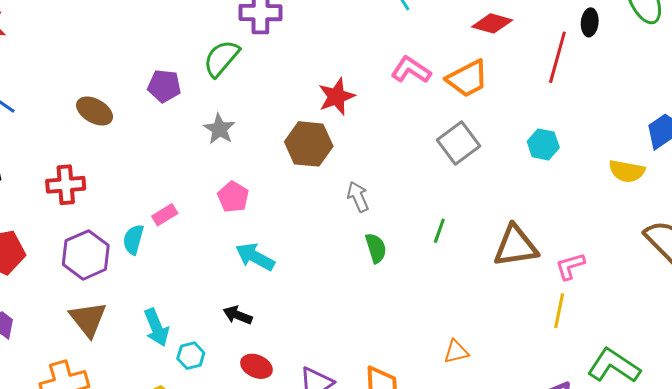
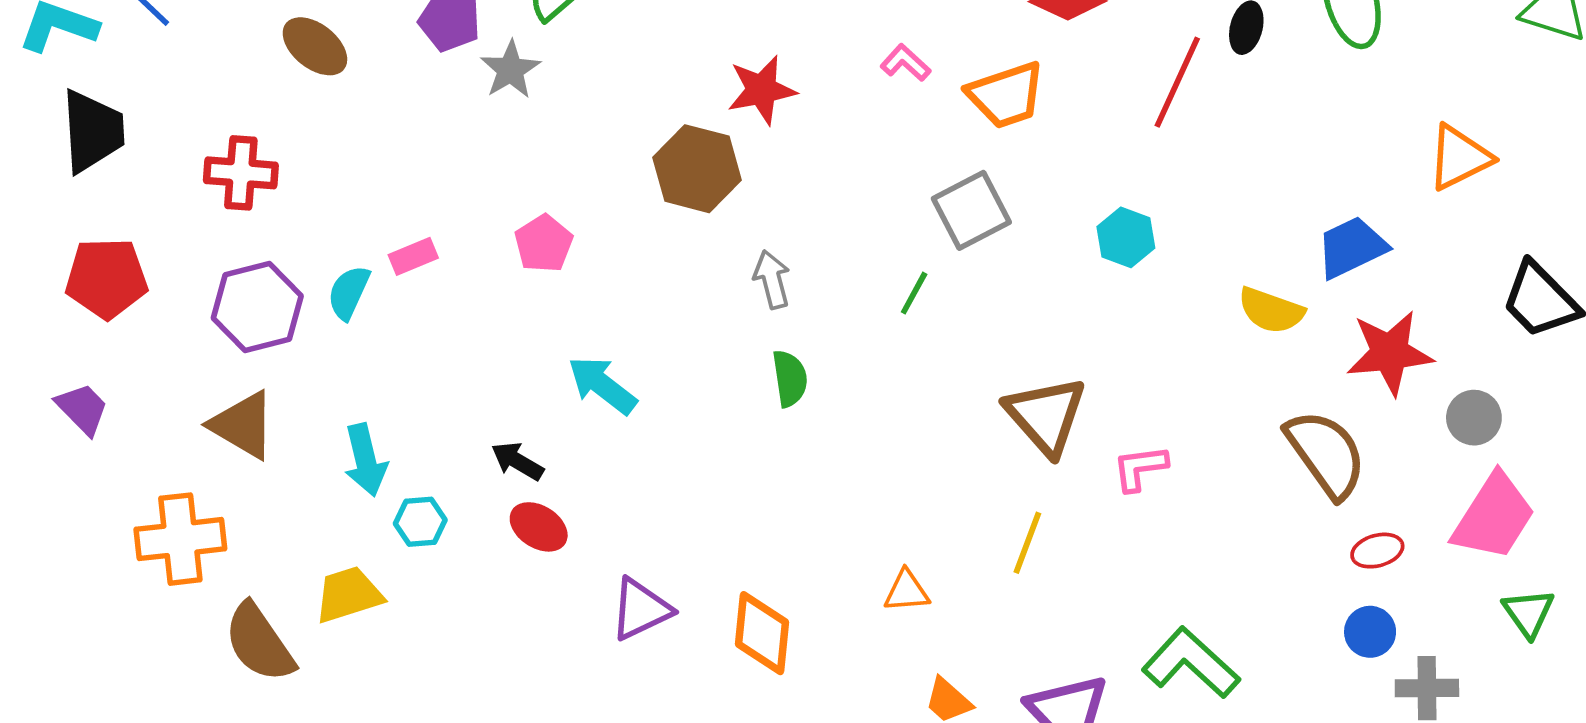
pink L-shape: (411, 70) -> (906, 63), size x0.7
gray star: (219, 129) -> (510, 70), moved
green line: (439, 231) -> (914, 293), moved
brown triangle: (516, 246) -> (1046, 416), turned 48
cyan arrow: (255, 257) -> (602, 385), moved
yellow line: (559, 311) -> (1027, 543), moved
brown triangle: (88, 319) -> (243, 425), turned -30
red ellipse: (256, 366) -> (539, 527), moved

